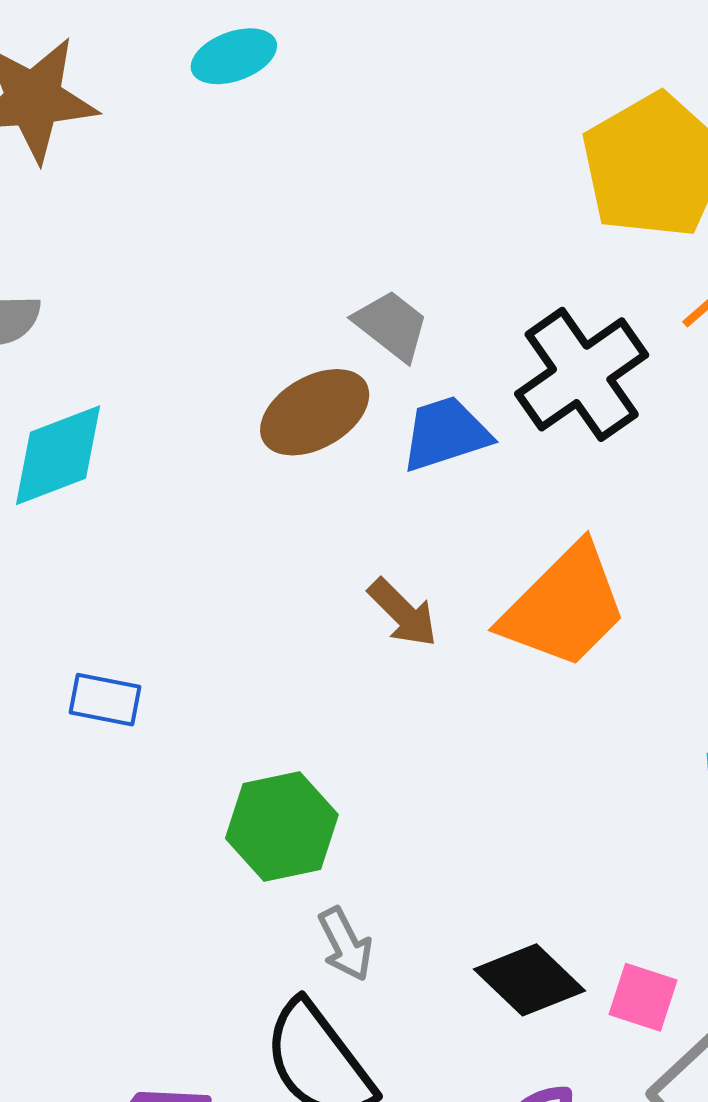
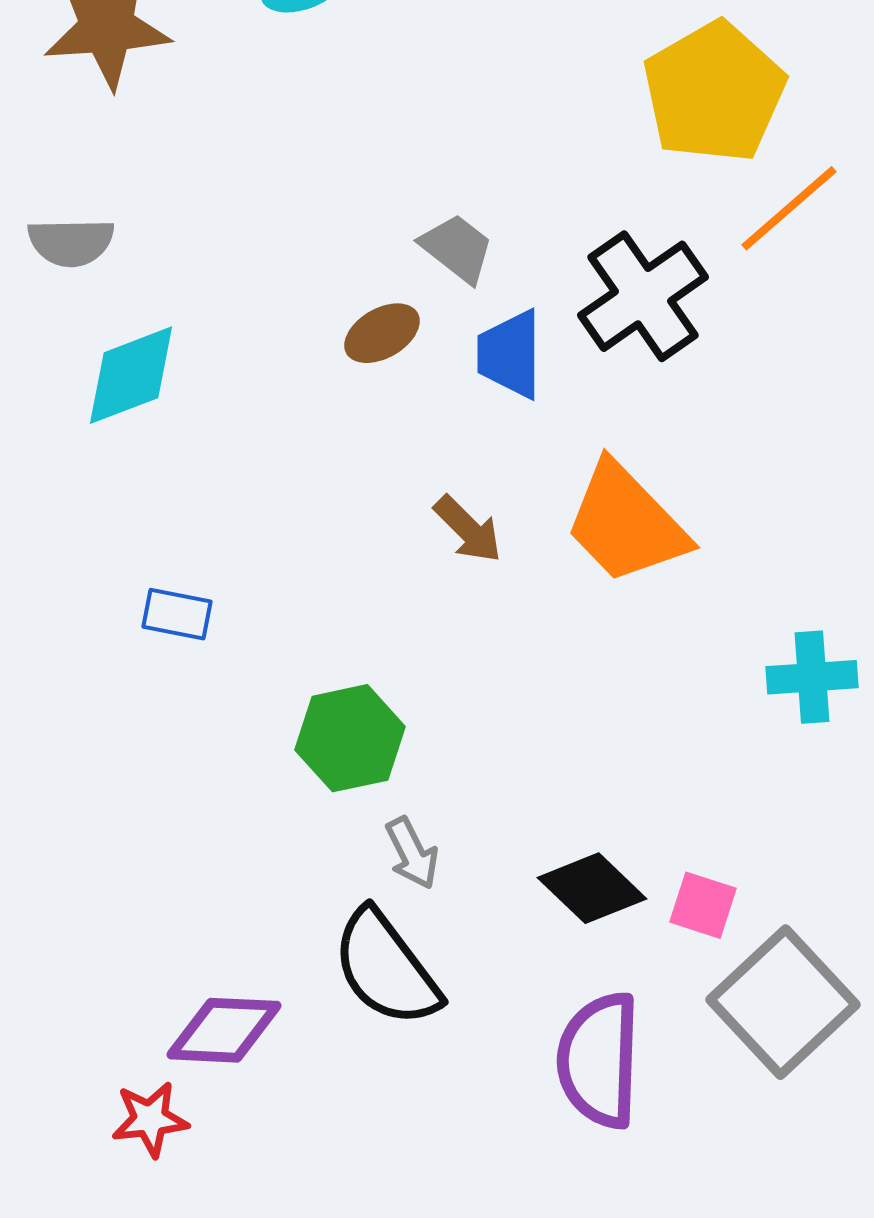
brown ellipse: (315, 412) -> (382, 333), size x0.7
blue trapezoid: (446, 434) -> (510, 354), turned -72
orange trapezoid: (564, 607) -> (626, 523), turned 91

